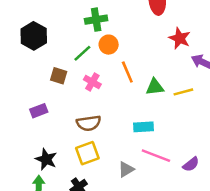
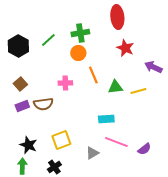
green cross: (96, 20) -> (80, 33), moved
red star: (180, 38) -> (125, 48), moved
green line: (82, 53) -> (48, 40), moved
brown square: (59, 76) -> (20, 84), moved, turned 32
pink cross: (92, 82) -> (65, 83), turned -32
brown semicircle: (89, 123) -> (43, 104), moved

